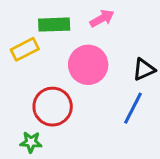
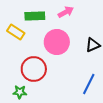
yellow rectangle: (25, 49) -> (16, 32), turned 60
blue line: (133, 108) -> (89, 84), moved

